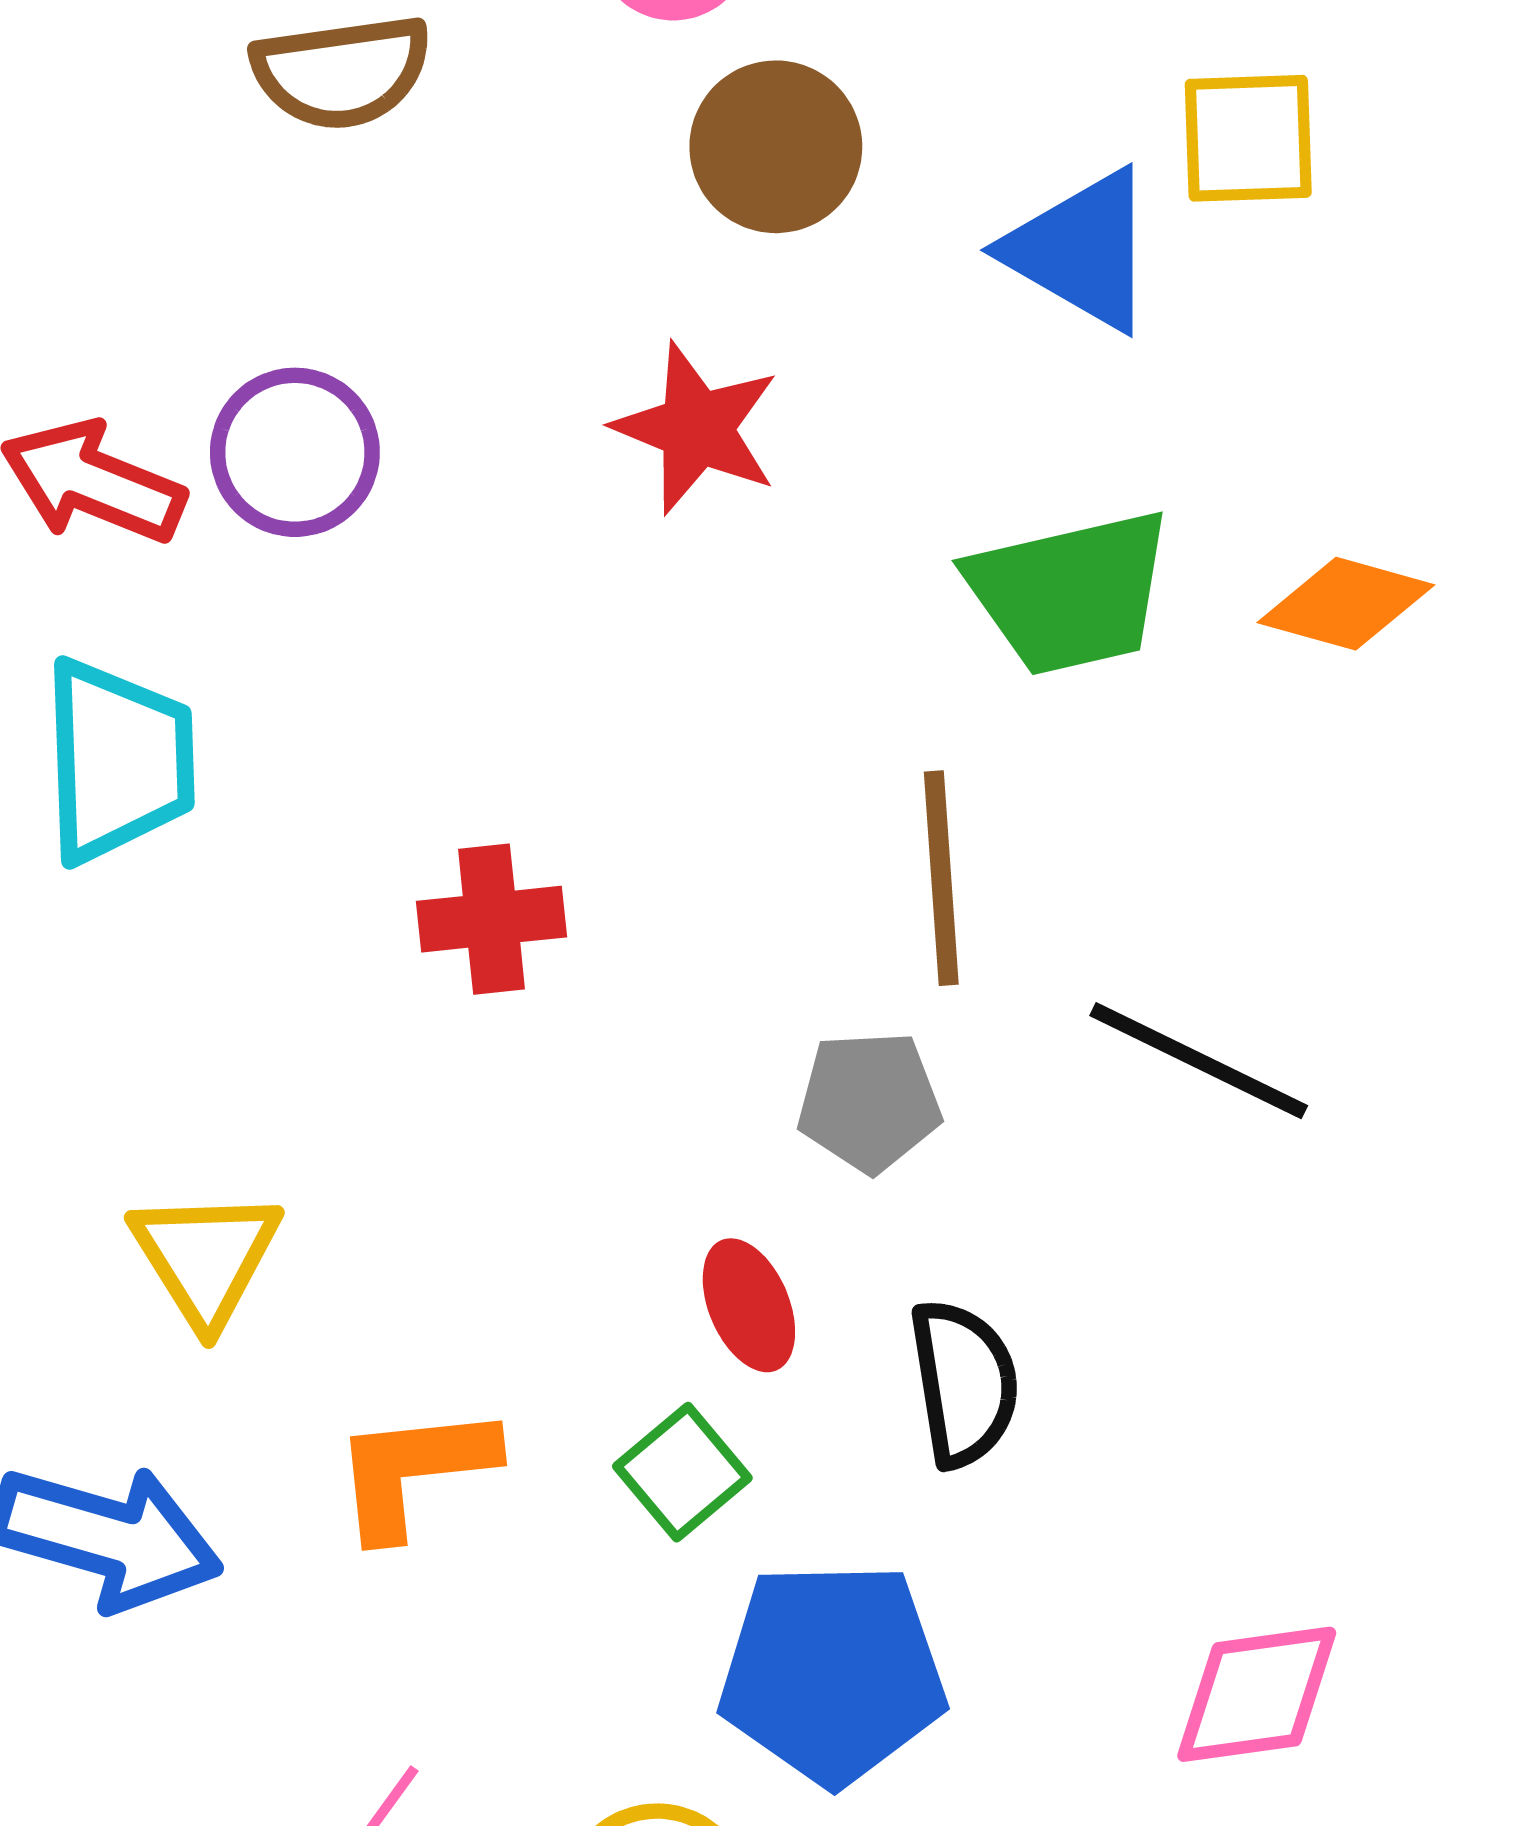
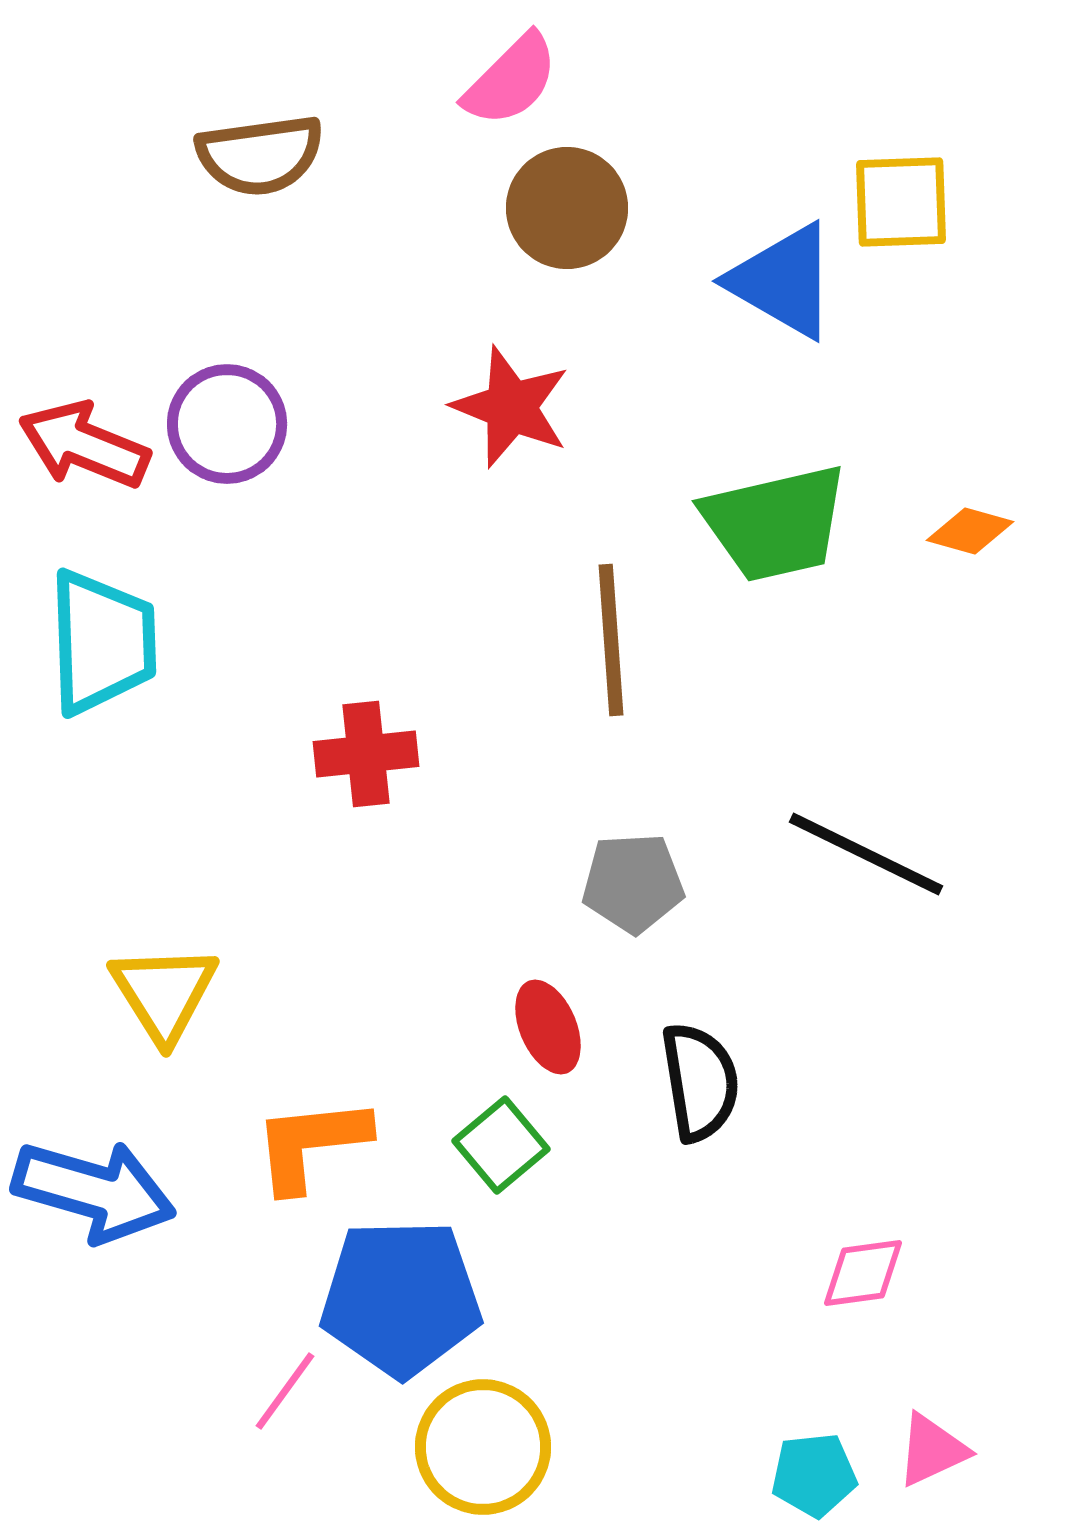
orange diamond: (1346, 604) -> (970, 531), size x0.7
brown line: (941, 878) -> (611, 640), moved
blue pentagon: (832, 1673) -> (401, 1298), moved
pink diamond: (1257, 1694) -> (863, 1273), moved, size x0.7

